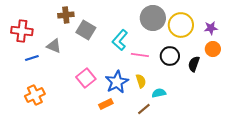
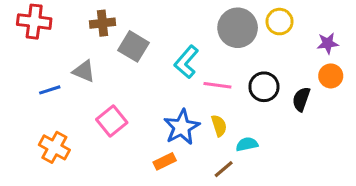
yellow circle: (181, 25) -> (280, 22), moved, size x0.7
red cross: (22, 31) -> (34, 22), moved
pink square: (86, 78) -> (112, 121), moved
orange cross: (35, 95) -> (54, 147), turned -36

